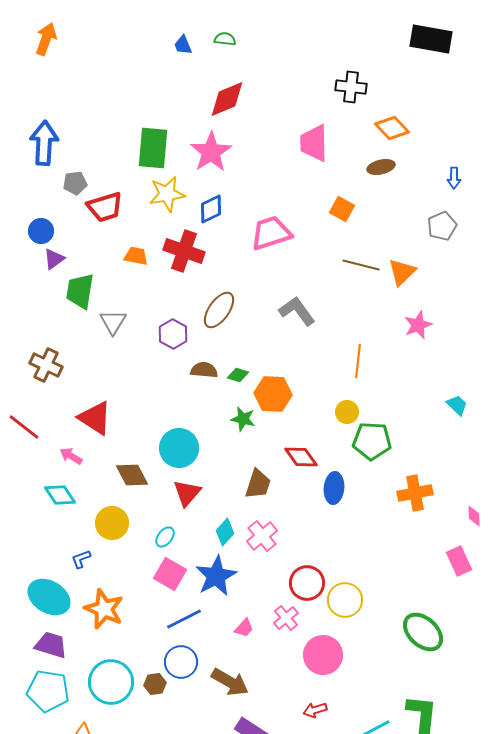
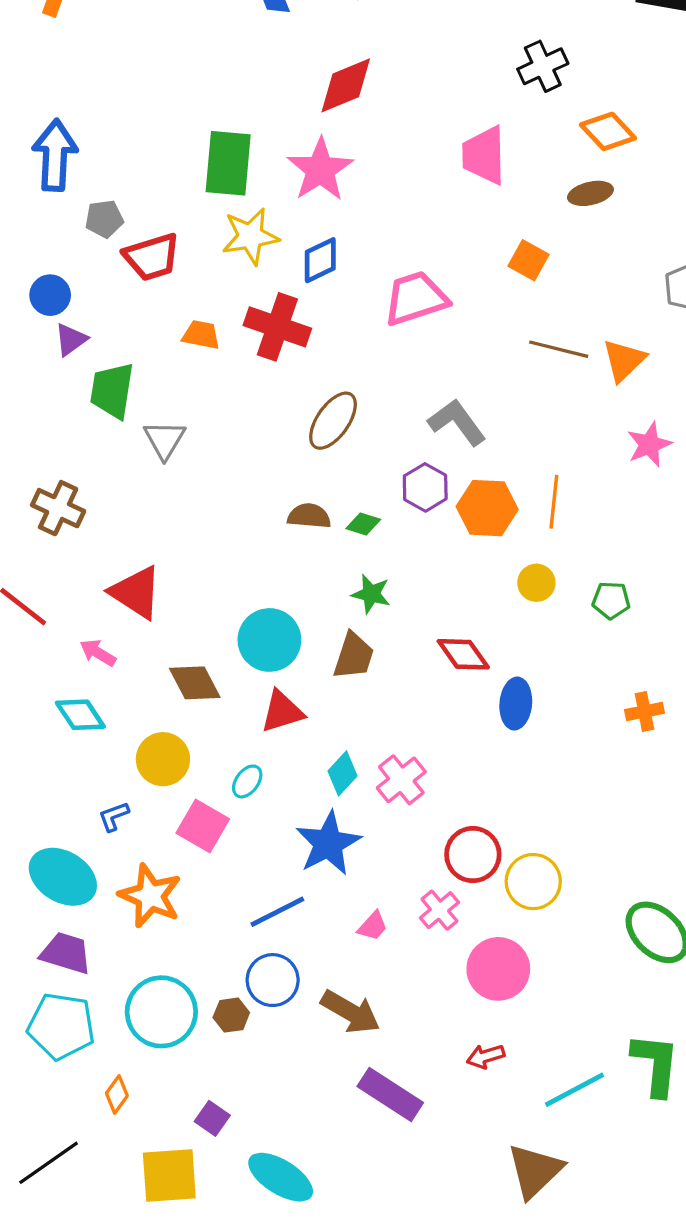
black cross: (351, 87) -> (543, 66), turned -32
purple hexagon: (173, 334) -> (425, 487), moved
orange hexagon: (273, 394) -> (487, 508), moved
green pentagon: (372, 441) -> (611, 600), moved, size x0.6
brown trapezoid: (258, 484) -> (354, 656), moved
red triangle: (187, 493) -> (282, 711), turned 32
orange cross: (415, 493) -> (644, 711), size x0.7
pink square: (170, 574) -> (203, 826), moved

